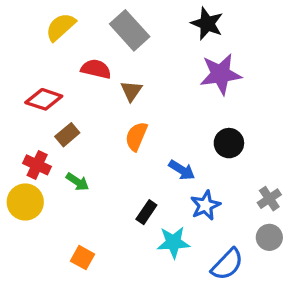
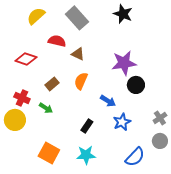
purple star: (221, 74) -> (124, 63), moved
brown triangle: (131, 91) -> (78, 54), turned -40
brown rectangle: (67, 135) -> (52, 84), moved
cyan star: (173, 242) -> (86, 155), moved
orange square: (82, 258) -> (49, 153), size x1.5

